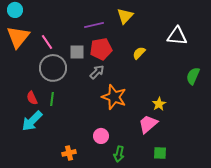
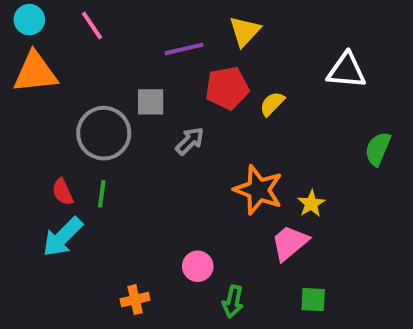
orange triangle: (18, 37) -> (35, 72), turned 45
pink line: (47, 42) -> (92, 25), moved
red pentagon: (101, 49) -> (227, 88), moved
orange star: (114, 97) -> (258, 190), moved

